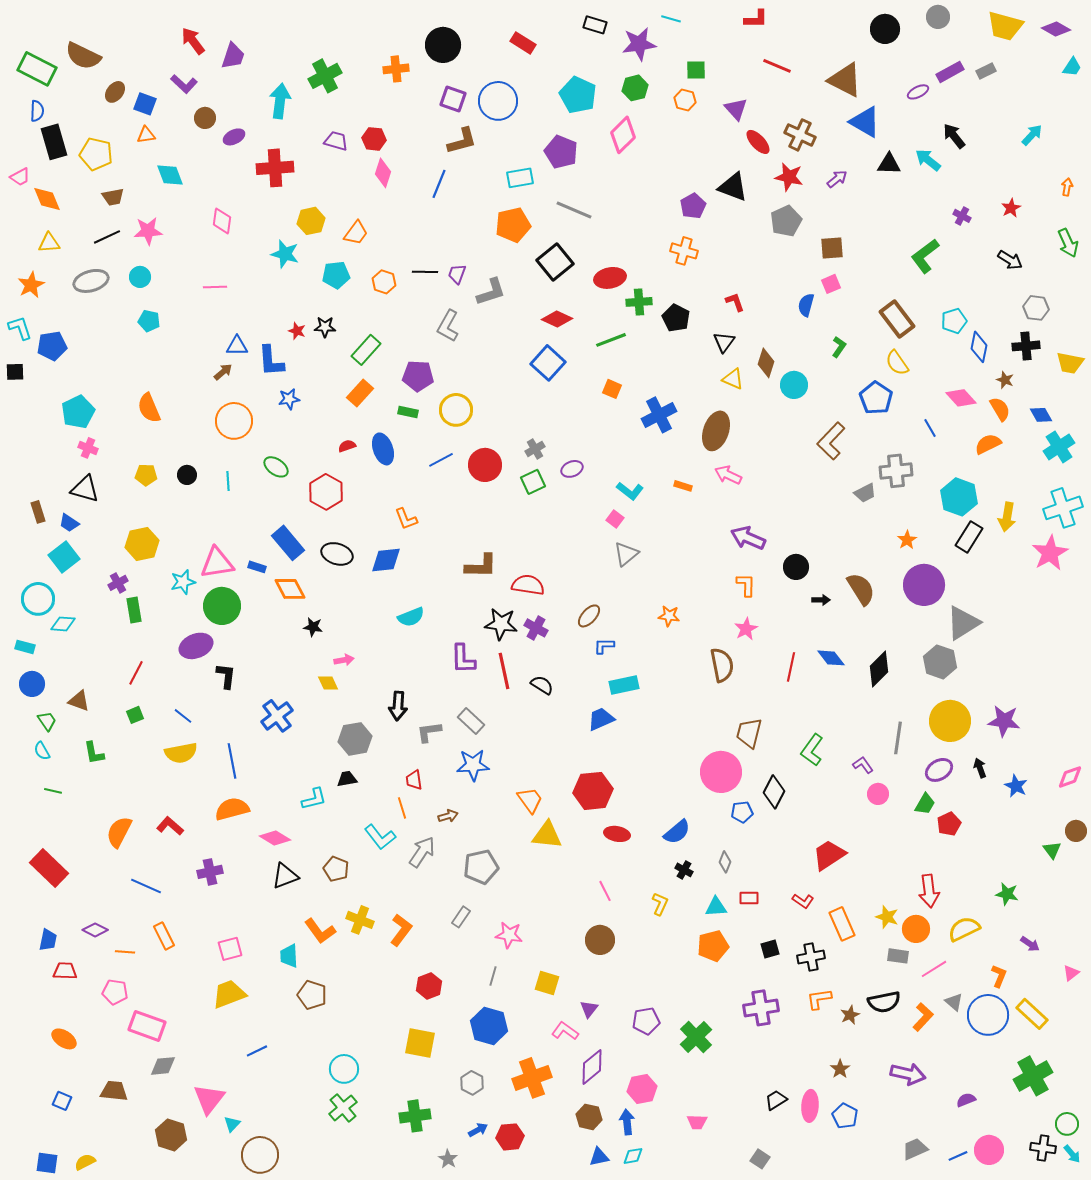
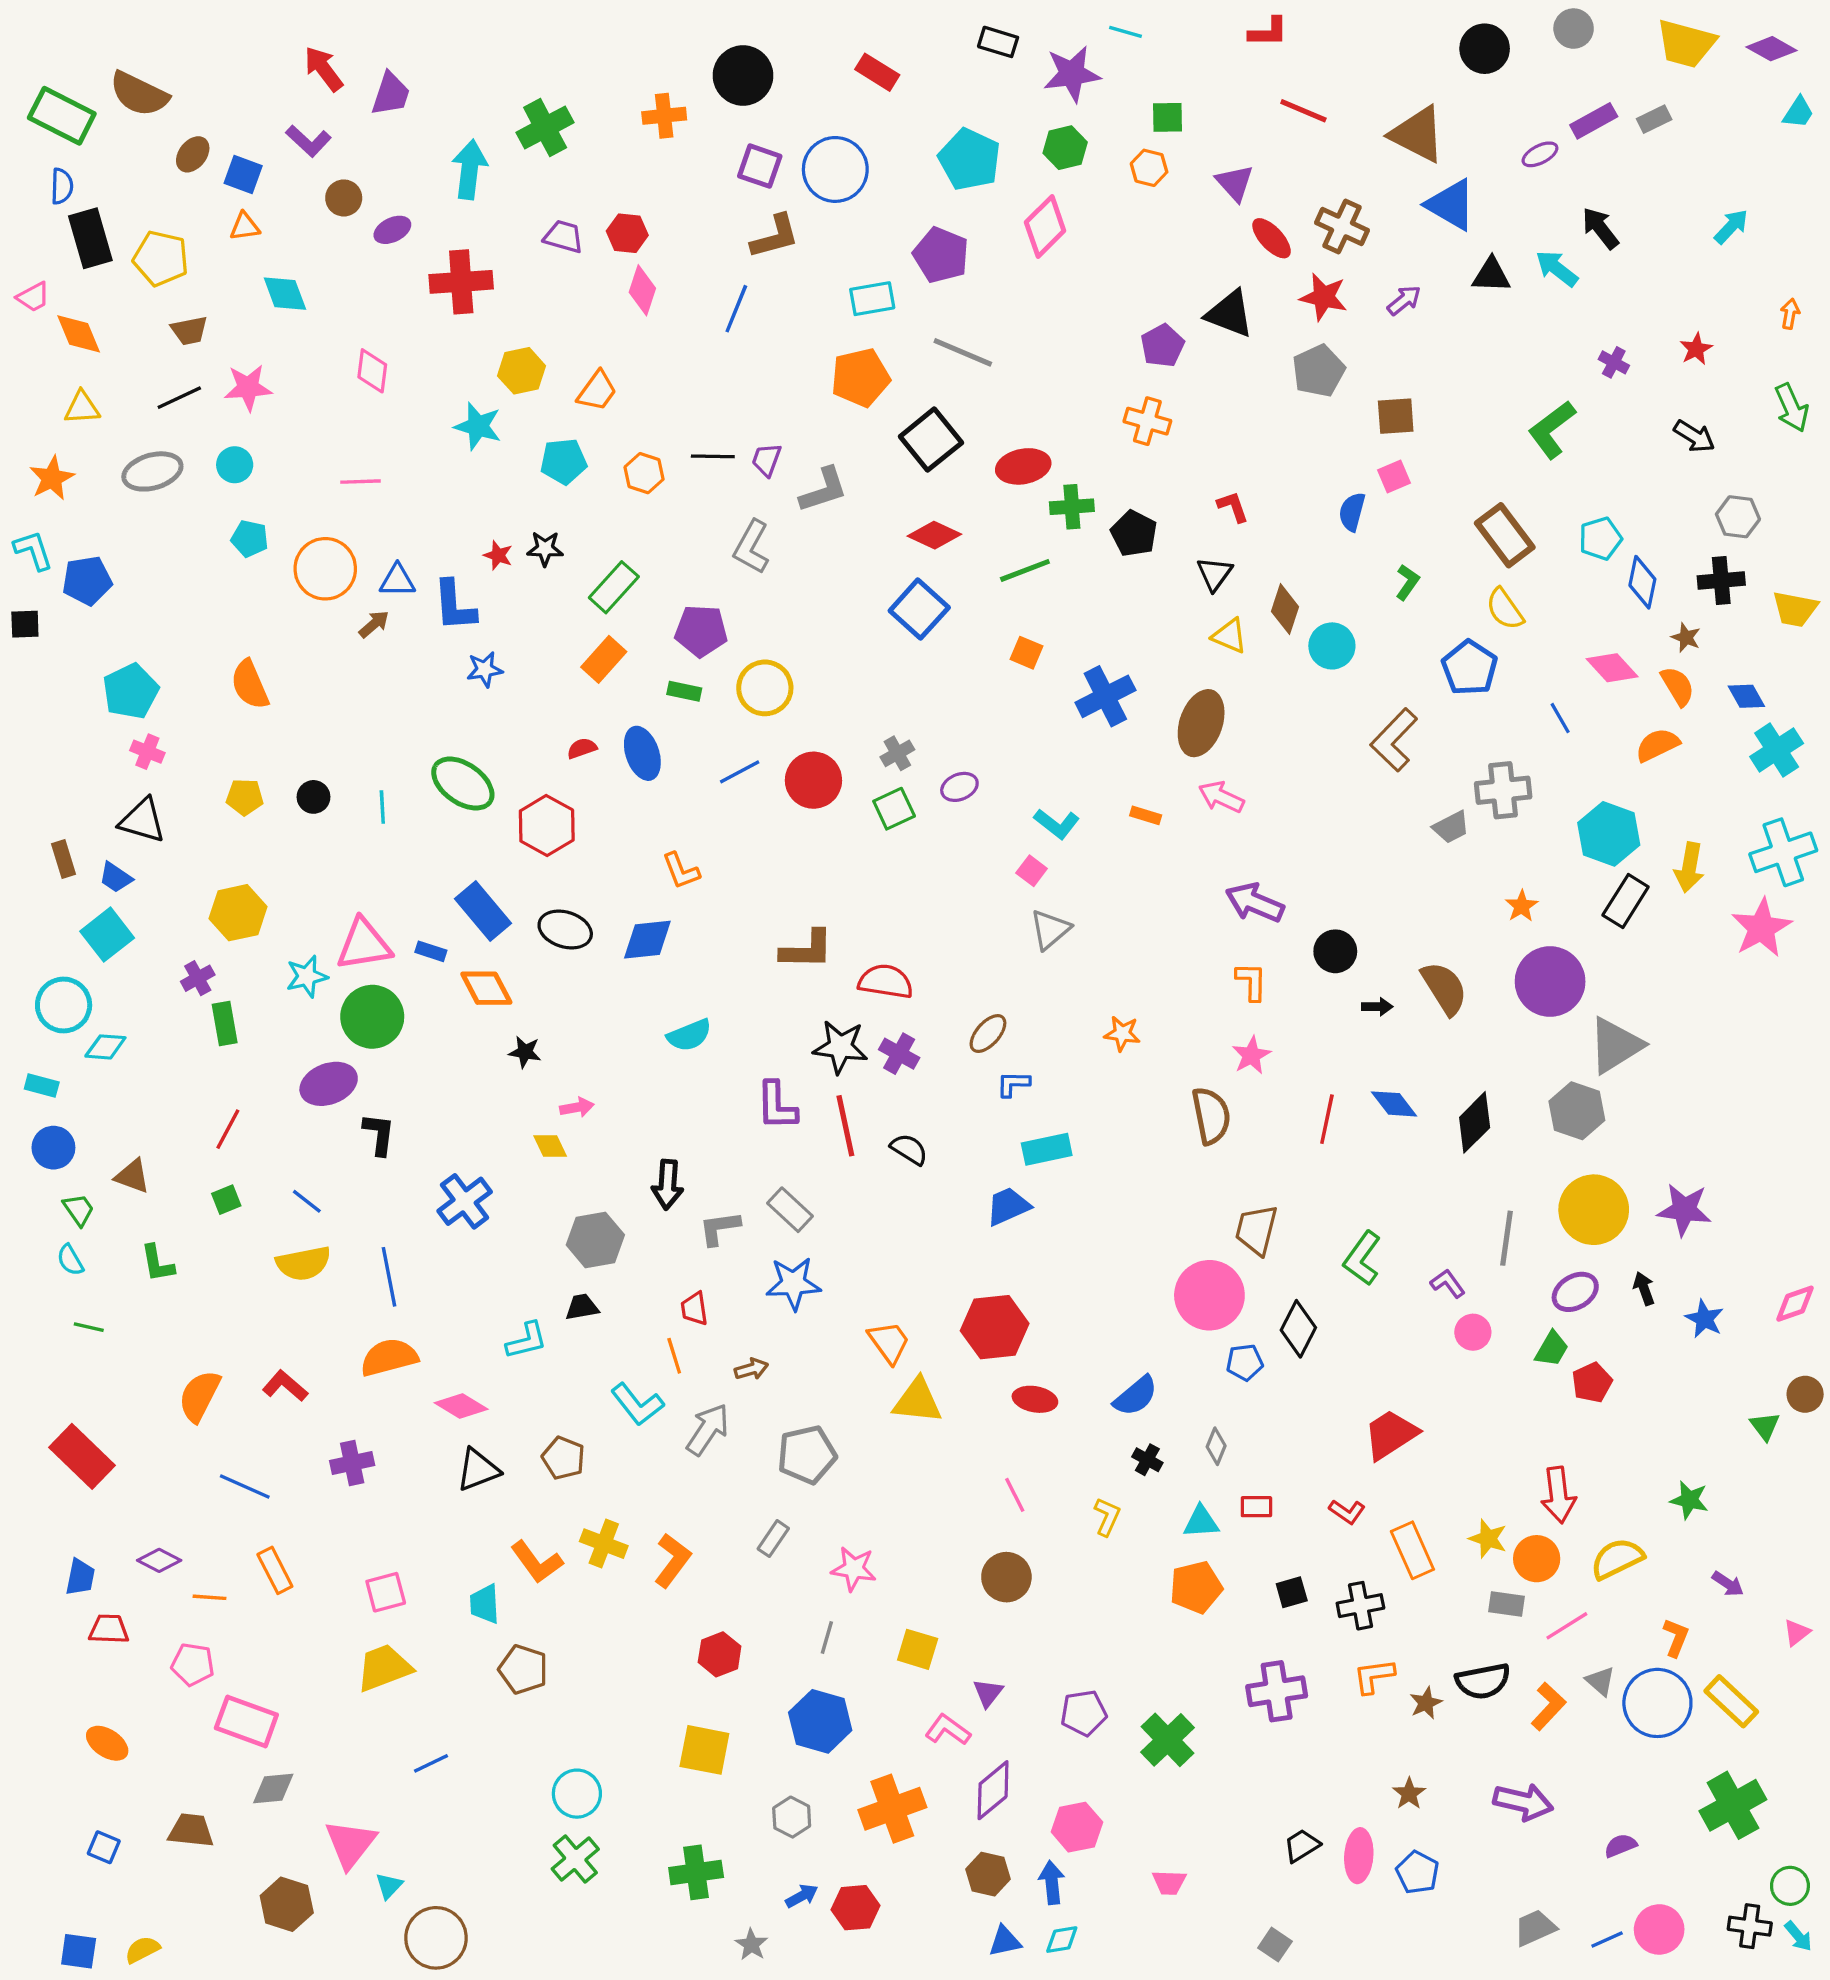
orange circle: (234, 421) -> (325, 569), moved
green ellipse: (276, 467) -> (463, 784), size x1.5

